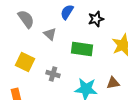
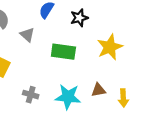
gray cross: (53, 74) -> (31, 95), moved

